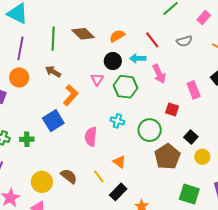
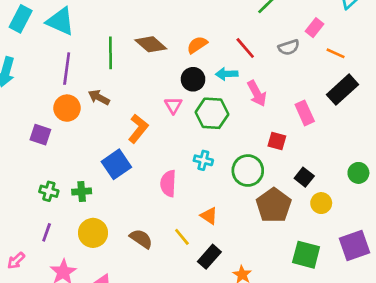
pink rectangle: (204, 18) -> (315, 28), moved
brown arrow: (53, 72) -> (99, 97), moved
yellow circle: (42, 182) -> (93, 233), moved

